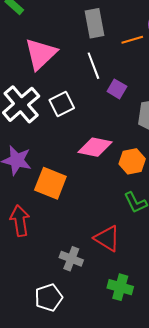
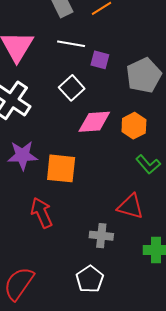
white line: (93, 66) -> (71, 44), turned -44
white square: (62, 104) -> (72, 88), moved

